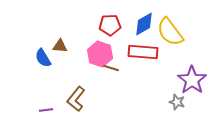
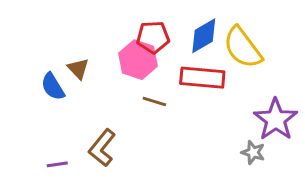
brown triangle: (60, 46) -> (78, 69), turned 42
pink hexagon: (100, 54) -> (138, 60), moved

